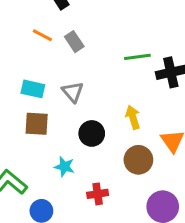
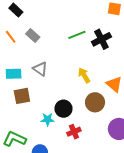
orange line: (42, 35) -> (11, 37), turned 40
black circle: (92, 133) -> (63, 109), moved

